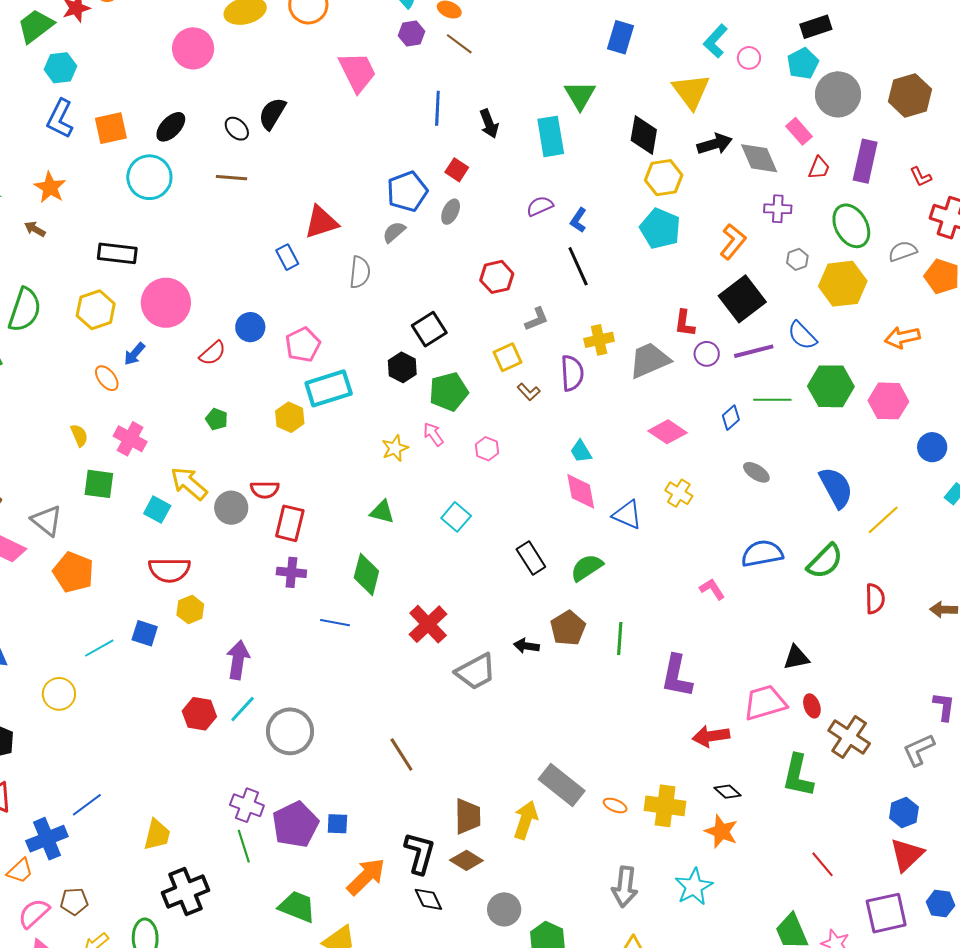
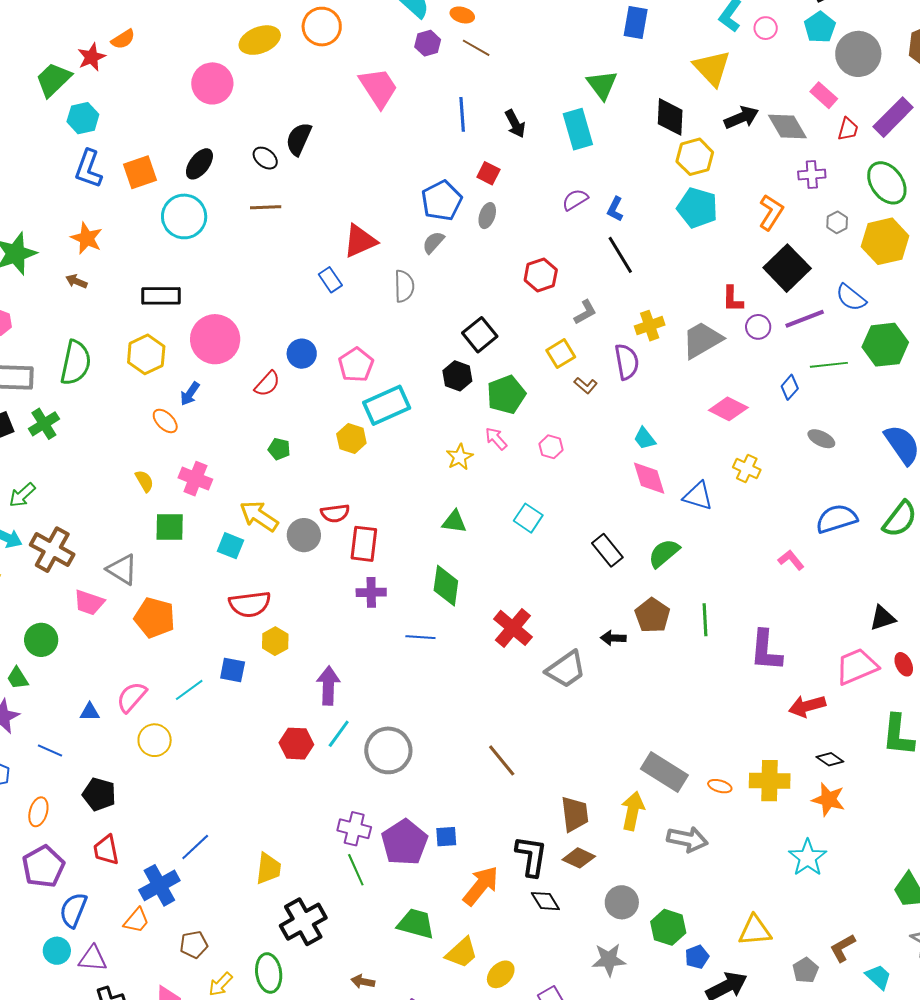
purple rectangle: (865, 161) -> (893, 117), turned 39
gray arrow: (625, 887) -> (687, 839), moved, turned -78
pink semicircle: (34, 913) -> (132, 697), moved

